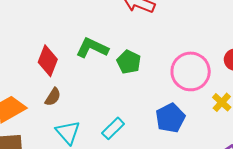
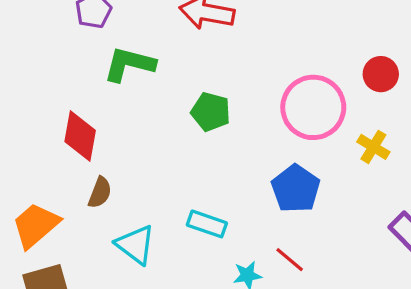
green L-shape: (92, 48) -> (129, 64), moved
cyan rectangle: (113, 128) -> (207, 224), turned 75

